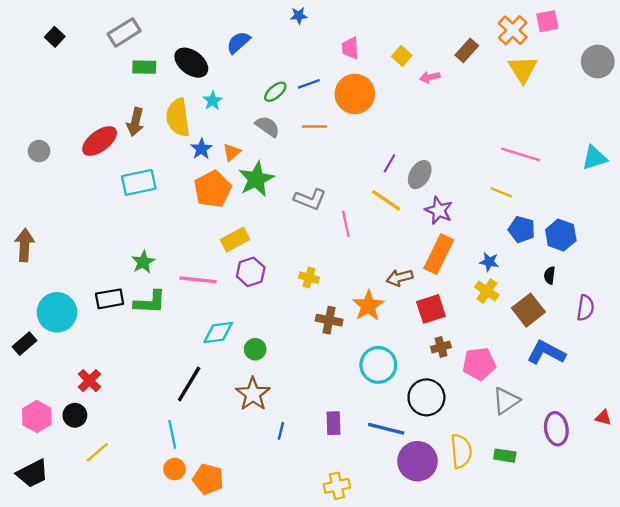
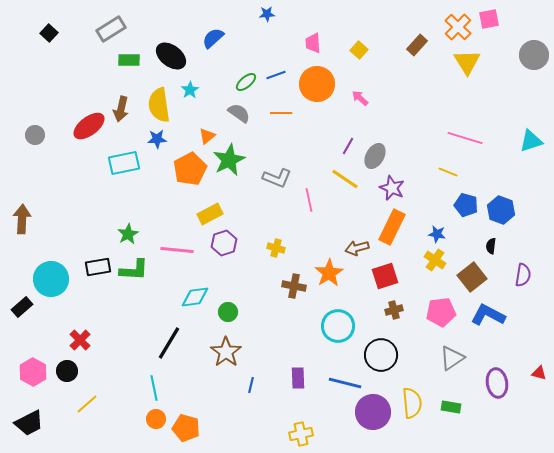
pink arrow: (430, 77) -> (360, 98), moved, turned 54
blue star: (201, 149) -> (157, 139), moved, turned 30
pink pentagon: (479, 364) -> (441, 312), moved

